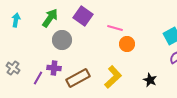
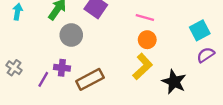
pink line: (115, 28) -> (145, 17), moved
yellow L-shape: (113, 77) -> (143, 67), moved
black star: (150, 80) -> (174, 82), size x1.5

